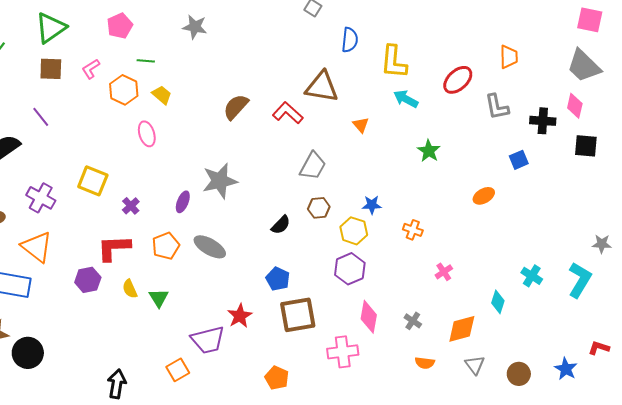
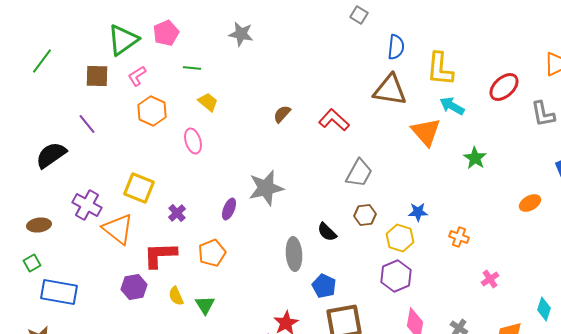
green triangle: (51, 28) -> (123, 40), moved
brown triangle: (322, 87) -> (390, 90), moved
orange hexagon: (124, 90) -> (152, 111), moved
brown semicircle: (236, 107) -> (282, 114), size x0.7
orange triangle: (361, 125) -> (426, 132), moved, size x1.8
black semicircle: (281, 225) -> (327, 232), turned 90
orange triangle: (37, 247) -> (118, 229), moved
gray ellipse: (210, 247) -> (294, 254), moved, turned 56

